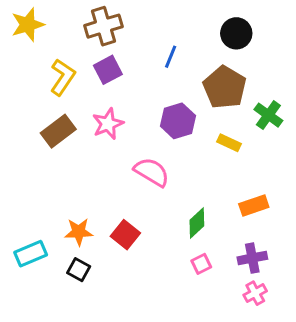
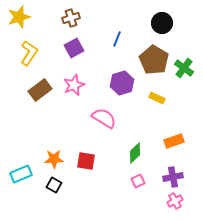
brown cross: (104, 26) -> (71, 18), size x0.7
yellow L-shape: (63, 77) -> (29, 53), moved
green cross: (268, 115) -> (184, 68), moved
red square: (125, 235) -> (86, 161), turned -30

